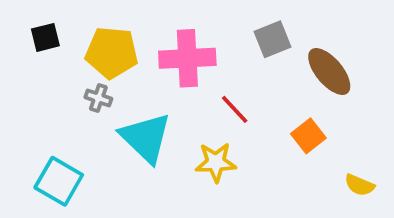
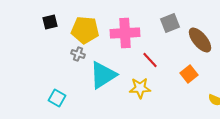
cyan triangle: (146, 138) -> (103, 75), turned 44
cyan square: (59, 181) -> (57, 98), size x0.7

